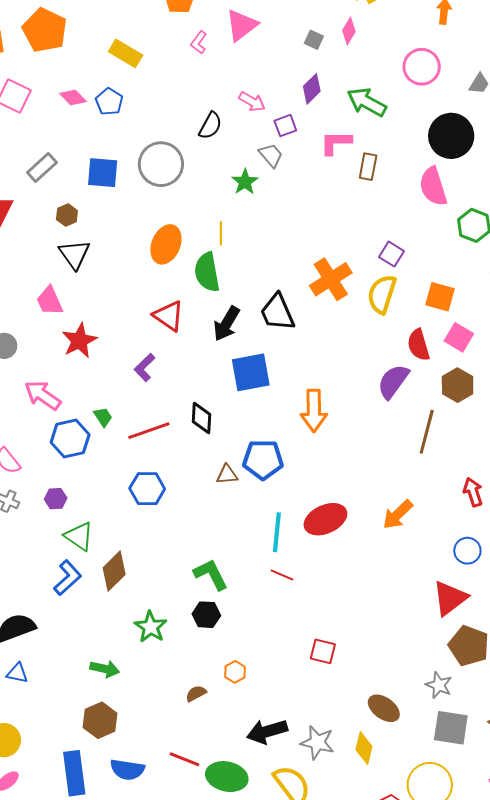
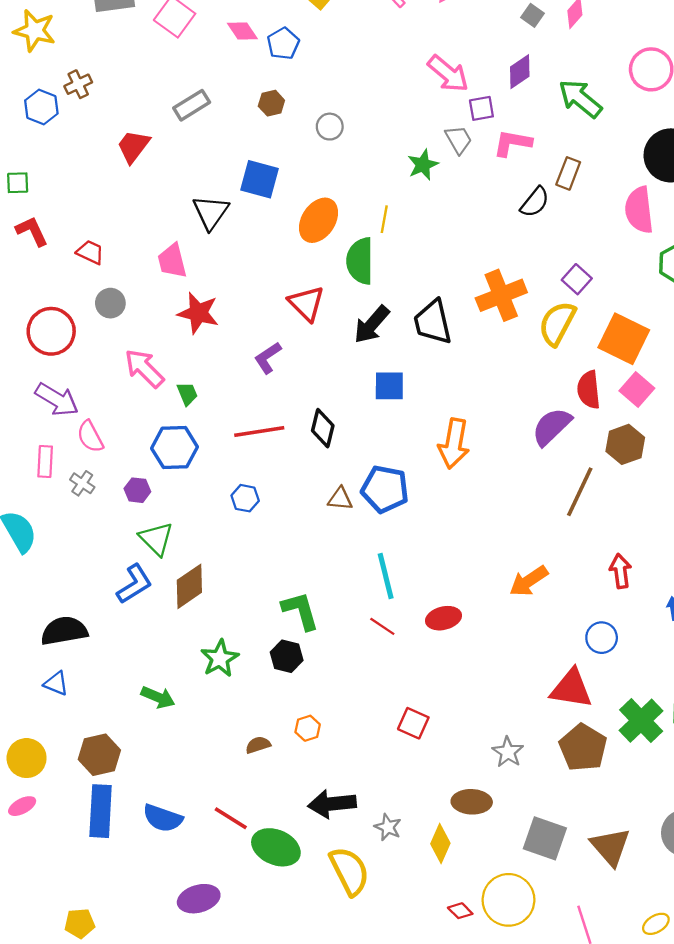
pink arrow: (252, 102) -> (448, 74), size x1.4
black semicircle: (210, 126) -> (535, 202), moved
pink L-shape: (336, 143) -> (512, 143), moved
gray circle: (161, 164) -> (330, 127), size x0.5
blue square: (103, 173) -> (259, 179), moved
brown hexagon: (67, 215) -> (271, 103), moved
orange square: (440, 297) -> (624, 339), size x1.4
red star: (79, 341) -> (198, 313), turned 30
blue square: (251, 372) -> (389, 386), size x0.7
green trapezoid: (103, 417) -> (187, 394), moved
blue hexagon: (70, 438) -> (174, 448), moved
blue hexagon: (147, 489) -> (245, 498), size x0.7
red ellipse: (325, 519) -> (443, 618), moved, size x0.7
cyan line: (277, 532) -> (386, 576), turned -30
red triangle: (450, 598) -> (571, 689), turned 36
gray star: (439, 685) -> (508, 752), moved
brown ellipse: (384, 708) -> (472, 802), turned -44
brown hexagon: (100, 720) -> (99, 755), moved
gray star: (317, 742) -> (388, 827), size x0.7

